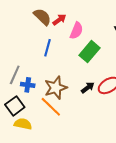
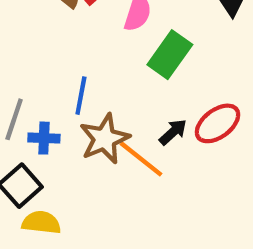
blue line: (48, 48) -> (81, 96), moved
orange line: (51, 107) -> (141, 159), moved

